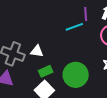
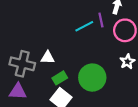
purple line: (86, 14) -> (101, 20), moved

